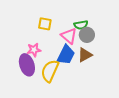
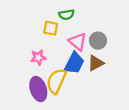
green semicircle: (81, 25) -> (66, 15), moved
purple ellipse: (27, 65) -> (38, 89), moved

